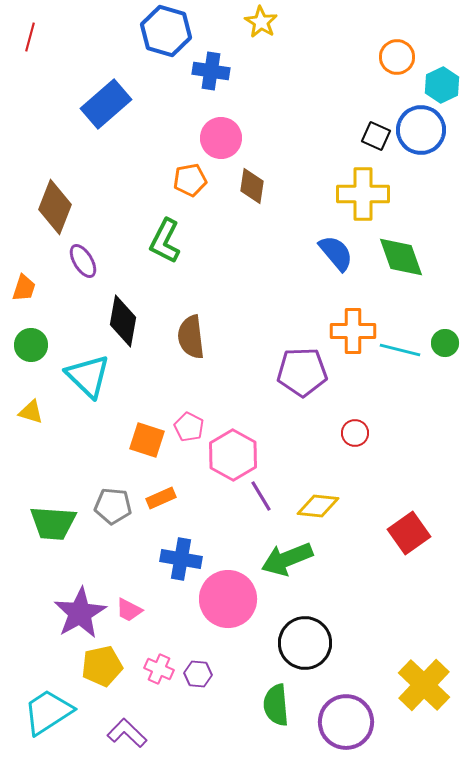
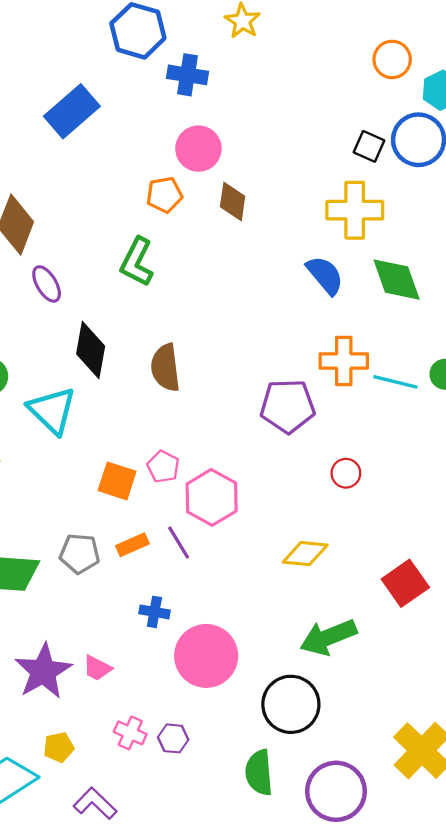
purple line: (261, 496) -> (179, 543), moved
blue cross: (181, 559) -> (154, 612), size x0.7
green arrow: (287, 559) -> (328, 637), moved
yellow pentagon: (102, 666) -> (59, 747), moved, size x0.7

